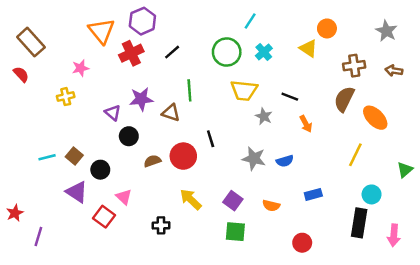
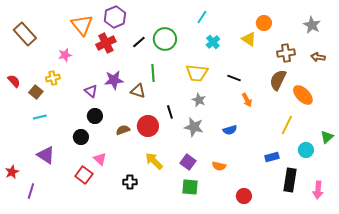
green circle: (227, 52) -> (165, 39), moved
red semicircle: (21, 74) -> (14, 81), moved
gray star: (264, 116) -> (199, 100), moved
black circle: (129, 136) -> (95, 116), moved
brown square: (74, 156) -> (36, 92), moved
cyan line: (47, 157) -> (40, 117), moved
gray star: (254, 159) -> (194, 127), moved
purple triangle: (77, 192) -> (46, 155), moved
blue rectangle: (313, 194) -> (272, 157), moved
cyan circle: (372, 194) -> (306, 150), moved

